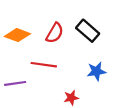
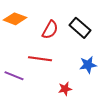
orange diamond: (17, 35) -> (15, 19), moved
purple line: (15, 83) -> (14, 76), turned 30

